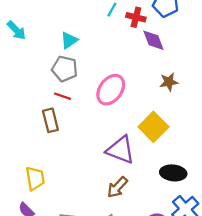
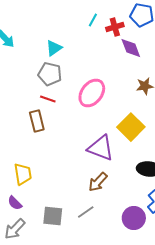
red cross: (136, 17) -> (115, 27), turned -30

